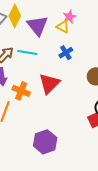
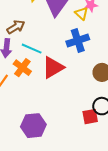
cyan line: (27, 52) -> (32, 49), moved
blue cross: (66, 53) -> (78, 40), size x1.5

